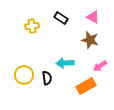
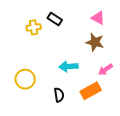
black rectangle: (61, 18) -> (55, 19), moved
black semicircle: (47, 78) -> (59, 95), moved

